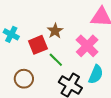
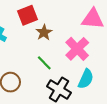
red square: (38, 45) -> (28, 15), moved

